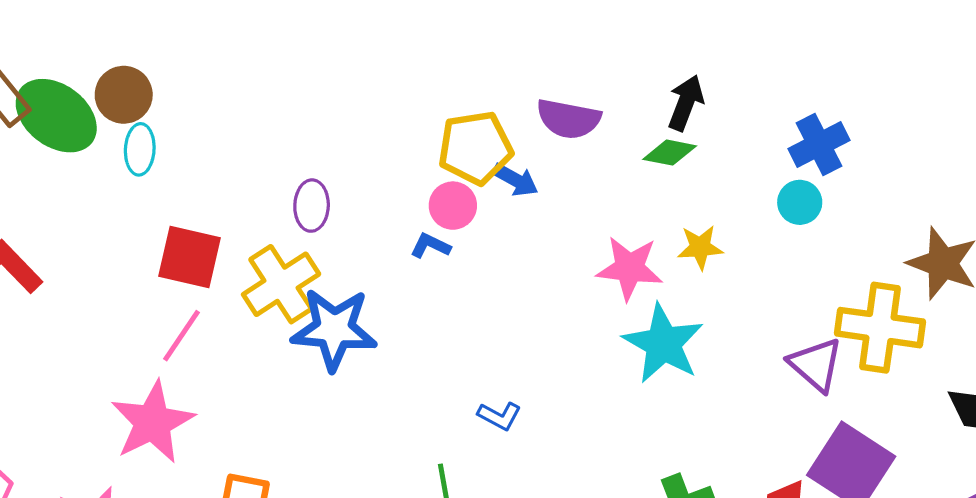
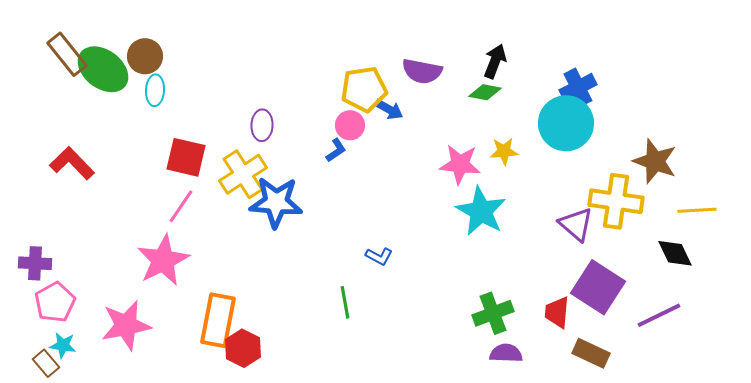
cyan circle: (800, 202) -> (566, 123), size x2.0
blue L-shape: (430, 246) -> (336, 150), turned 120

